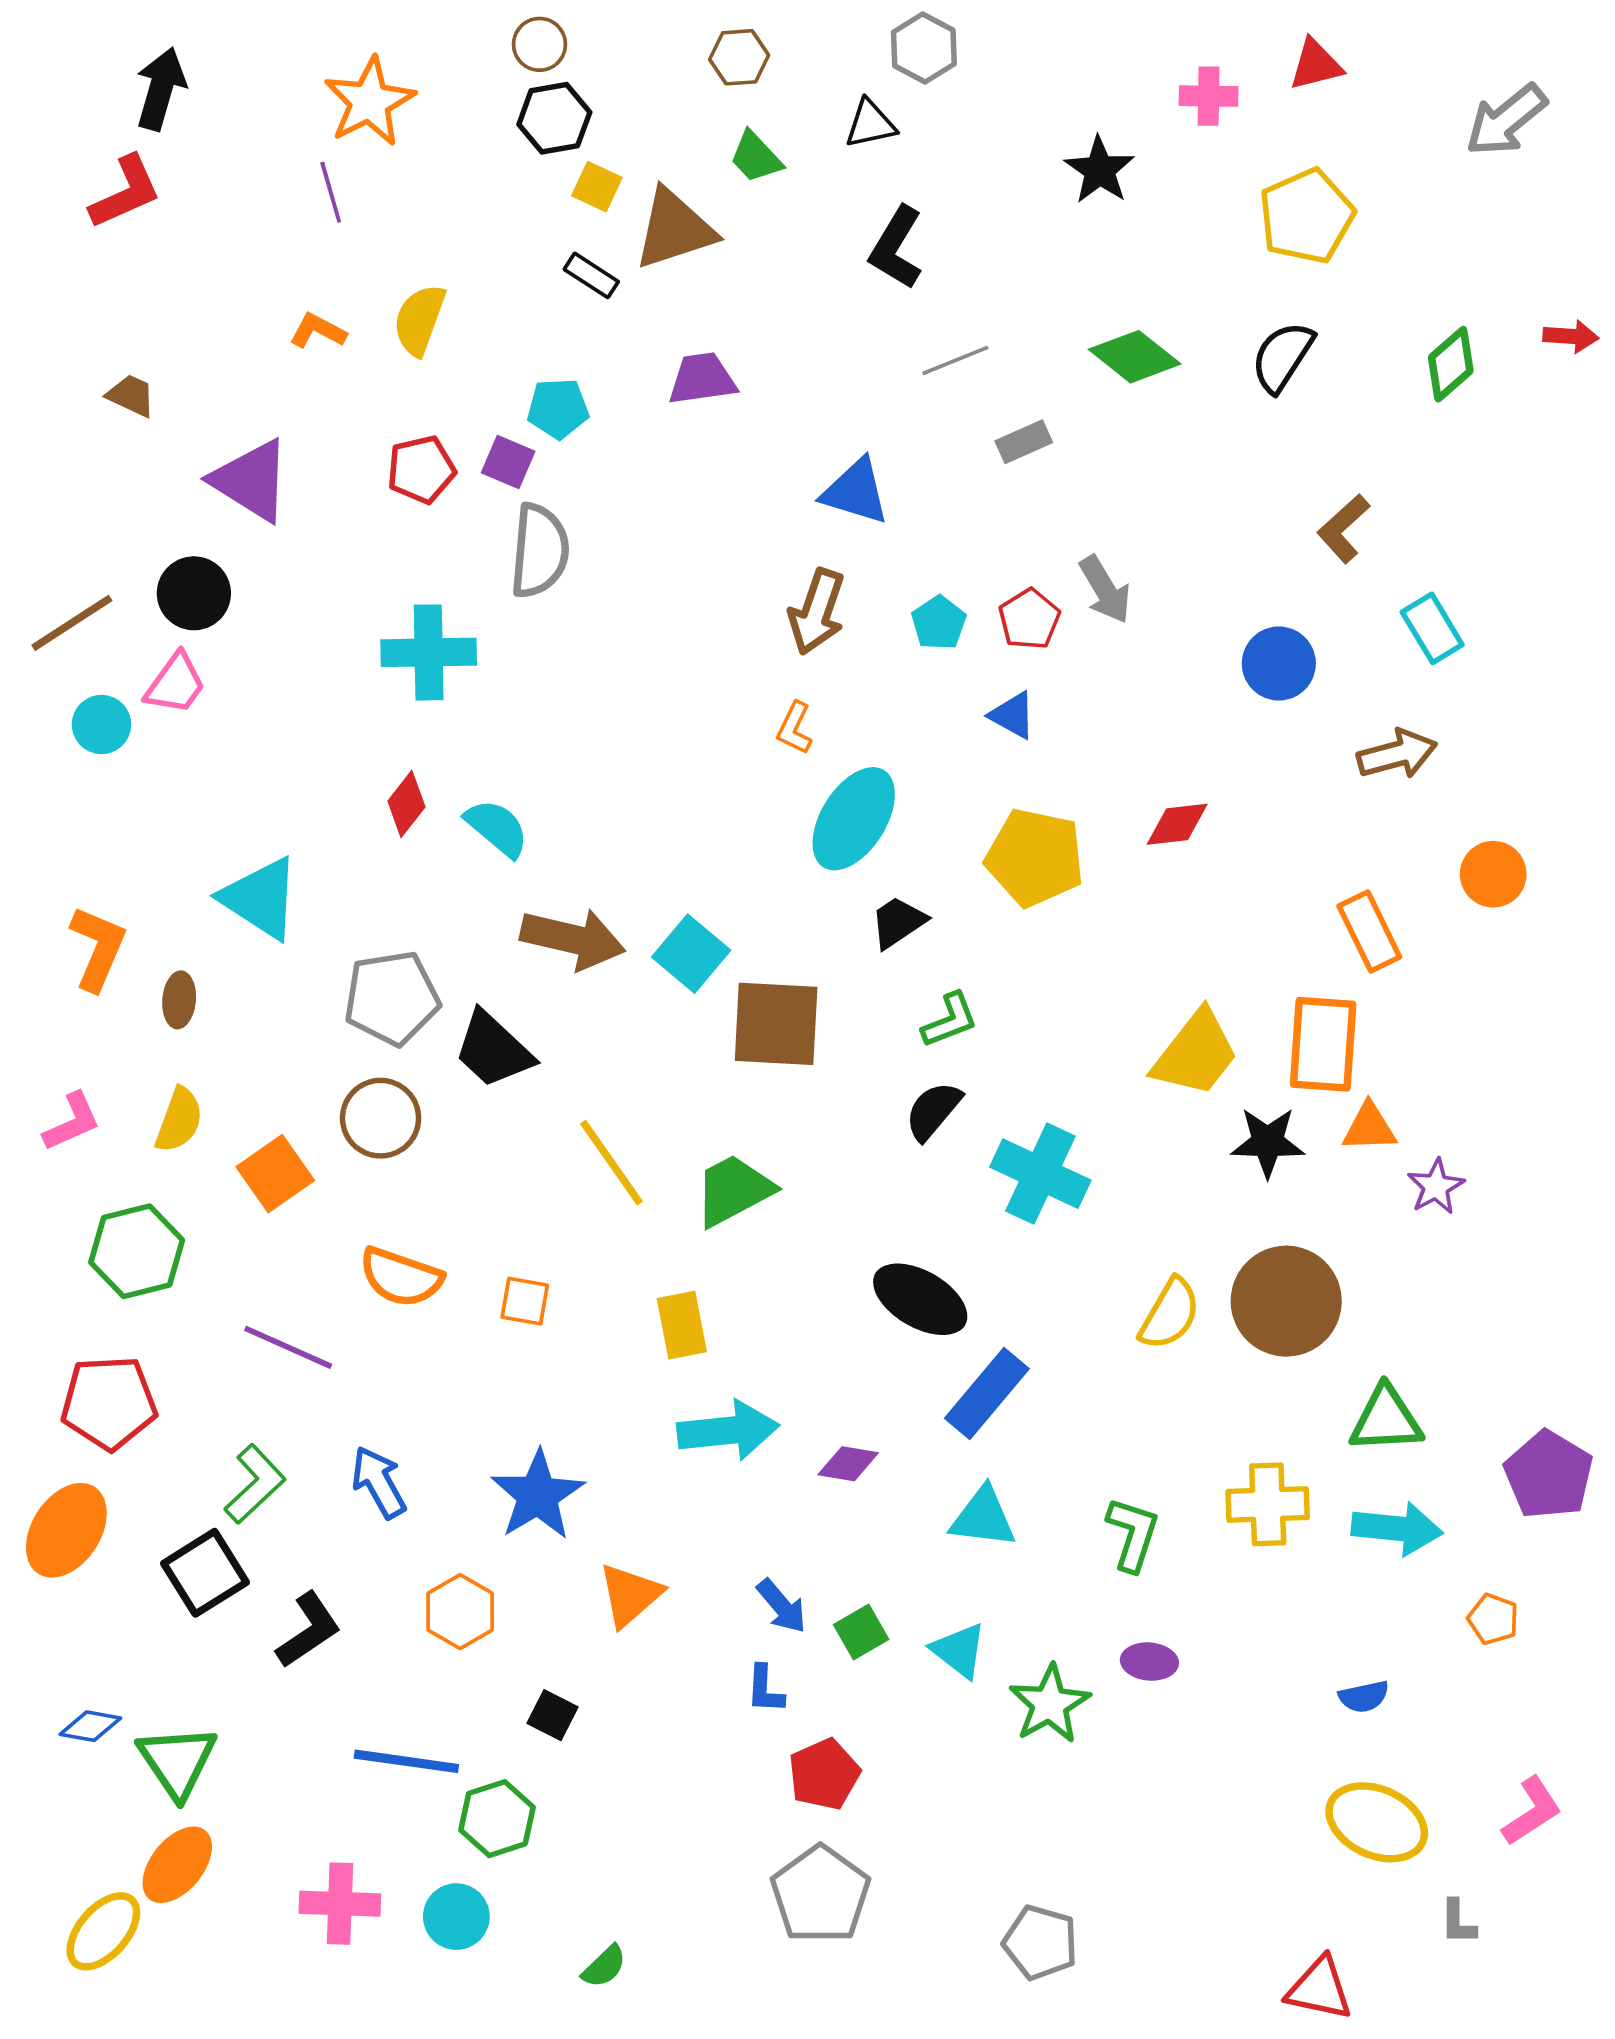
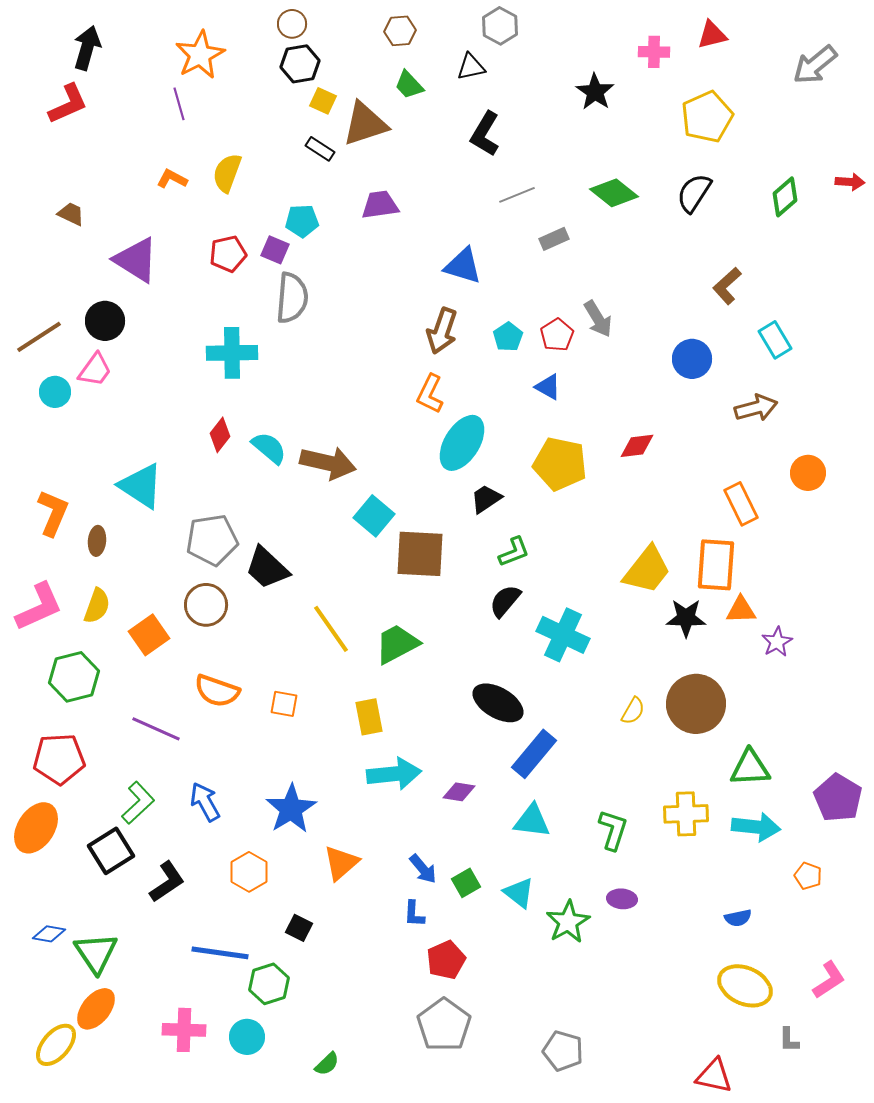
orange L-shape: (795, 728) -> (430, 394), size x1.4
brown arrow: (573, 939) -> (328, 463), moved
pink L-shape: (72, 1122) -> (39, 607), size x1.5
yellow semicircle: (1170, 1314) -> (633, 711), size x0.7

